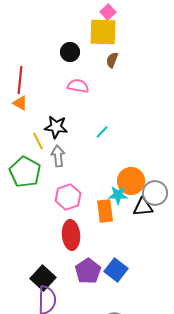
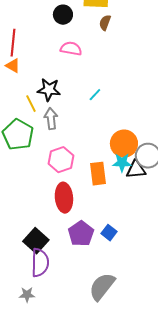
cyan star: (118, 195) -> (122, 163), moved
blue square: (116, 270) -> (109, 233), size x0.7

